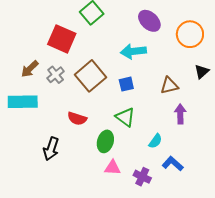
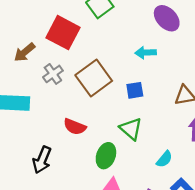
cyan arrow: (133, 51) -> (146, 53), size x0.7
brown arrow: (30, 69) -> (25, 52), moved

